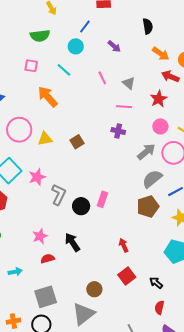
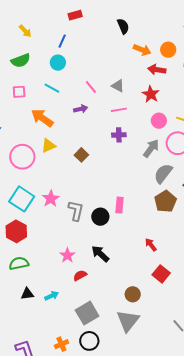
purple arrow: (114, 46) -> (81, 109), moved, turned -40
yellow triangle: (45, 139) -> (49, 146), moved

